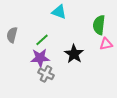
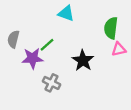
purple star: (40, 58) -> (32, 58), moved

